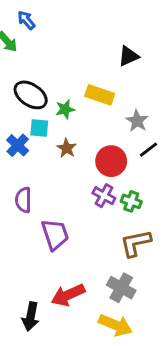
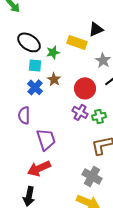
black triangle: (128, 56) -> (96, 29), moved
blue cross: (18, 145) -> (35, 87), moved
green cross: (131, 201) -> (99, 116), turned -32
red arrow: (68, 295) -> (39, 168), moved

